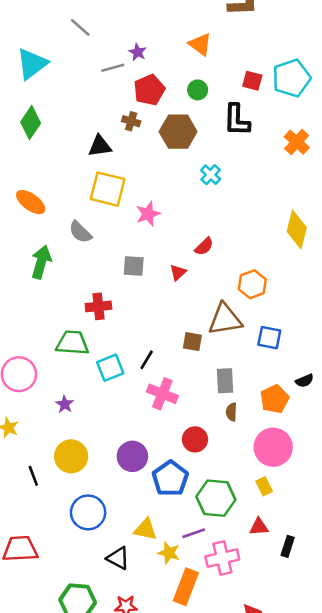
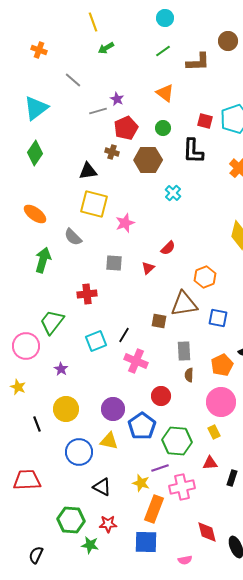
green trapezoid: (72, 343) -> (52, 322), moved, turned -56
yellow triangle: (145, 529) -> (109, 441), moved

